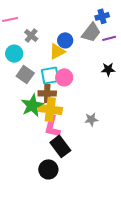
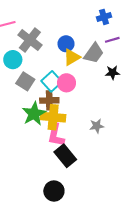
gray trapezoid: (91, 32) -> (94, 53), moved
gray cross: (31, 36) -> (30, 40), size x1.6
yellow triangle: (57, 51) -> (72, 57), moved
cyan square: (50, 75) -> (52, 81), turned -30
black circle: (48, 169) -> (54, 191), moved

